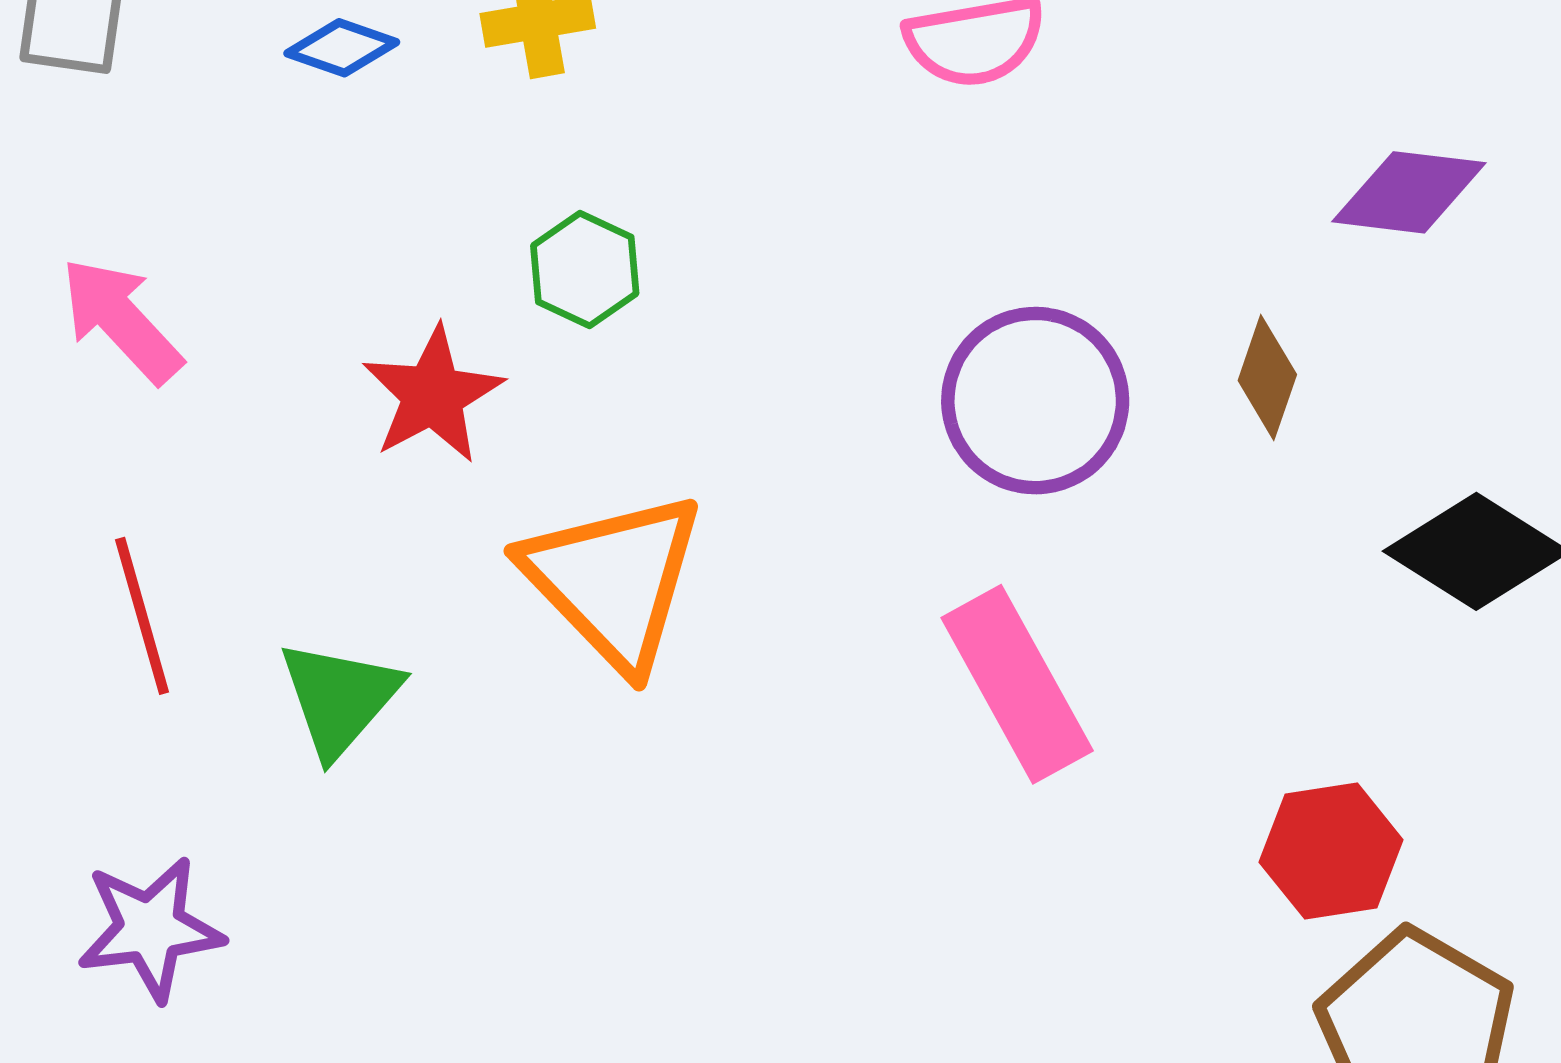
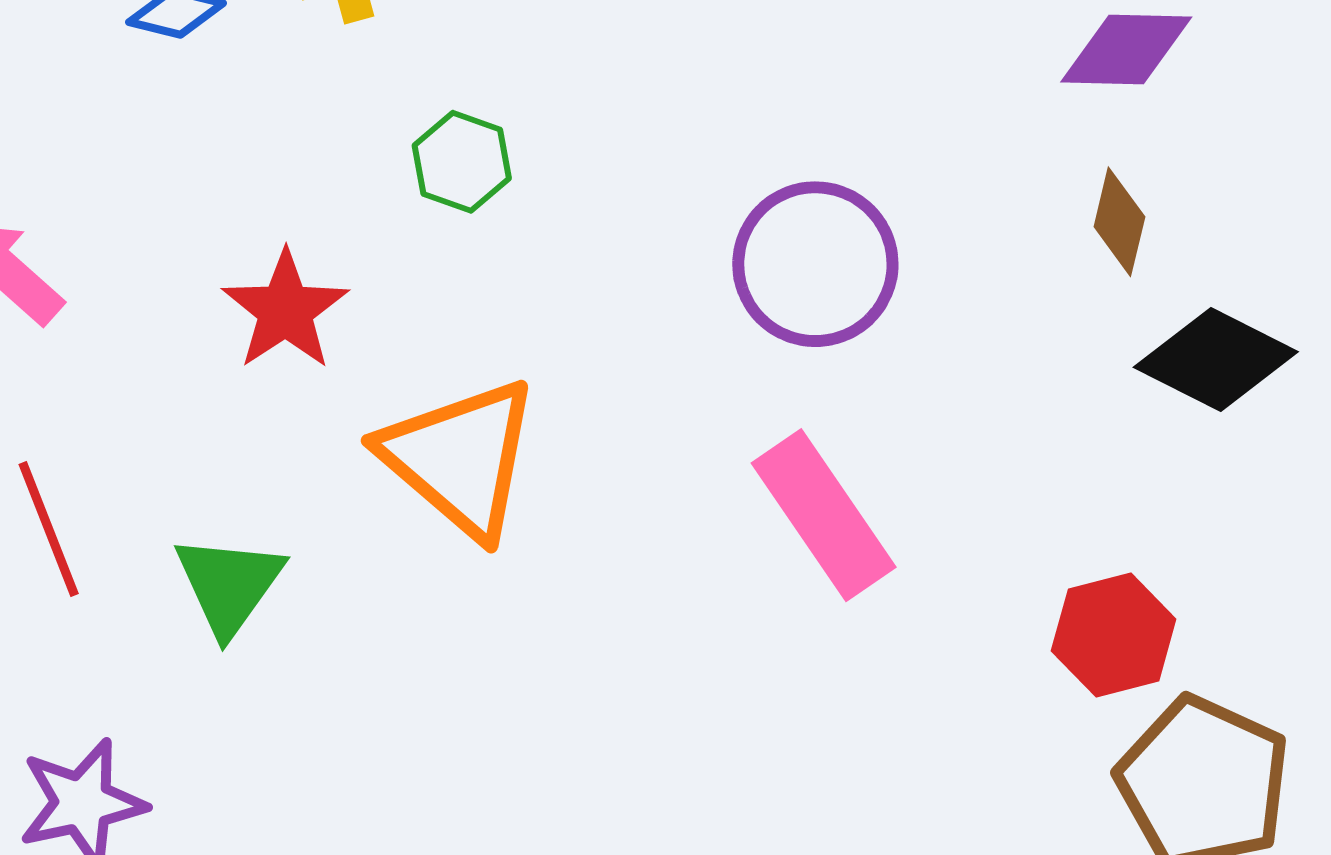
green hexagon: (585, 270) -> (462, 162), moved
brown diamond: (1267, 377) -> (1119, 222), moved

